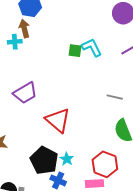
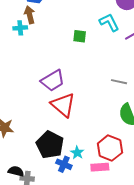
cyan L-shape: (92, 47) -> (109, 22), moved
purple trapezoid: (25, 93) -> (53, 81), moved
cyan star: (67, 159) -> (77, 153), moved

